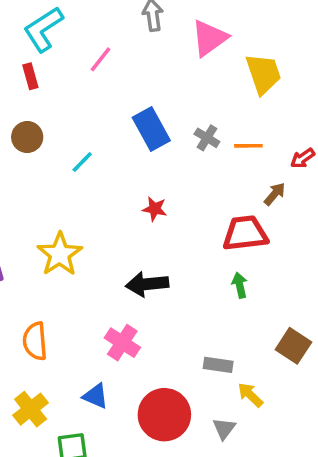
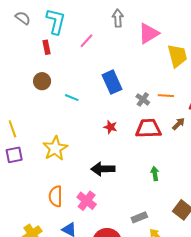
cyan L-shape: (43, 29) -> (56, 21), turned 132
gray cross: (207, 138) -> (143, 99), moved
cyan line: (82, 162) -> (72, 98), turned 64
red trapezoid: (245, 233) -> (148, 128), moved
orange semicircle: (35, 341) -> (56, 196), moved
gray rectangle: (218, 365) -> (139, 217), turned -35

